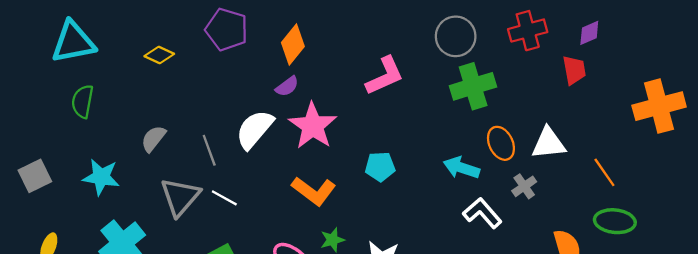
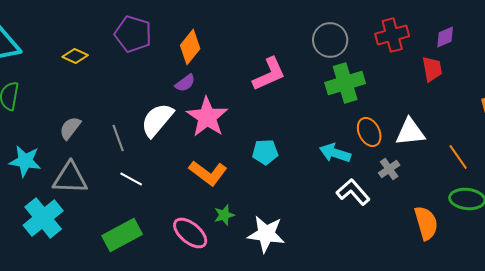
gray triangle: (180, 197) -> (70, 178), moved, turned 51

